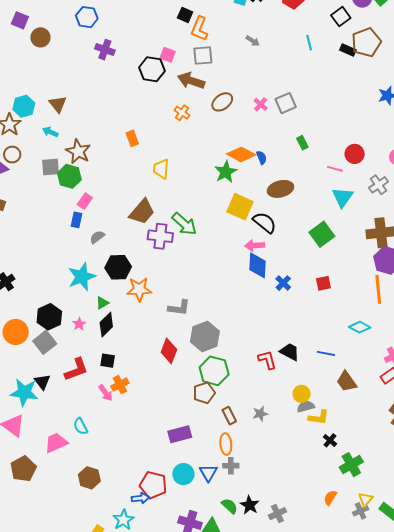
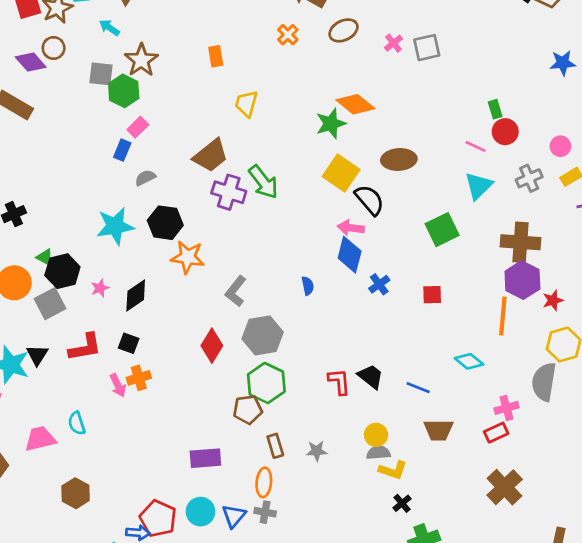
green rectangle: (302, 143) -> (495, 109), moved
blue semicircle: (262, 158) -> (308, 286), moved
green triangle: (102, 303) -> (45, 257), moved, turned 48
gray L-shape: (179, 308) -> (236, 291), turned 110
brown trapezoid: (347, 382) -> (438, 430), turned -65

